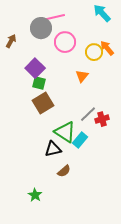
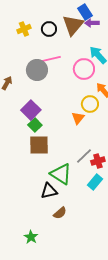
pink circle: (65, 42) -> (84, 69), moved
yellow circle: (94, 52) -> (90, 104), moved
green square: (39, 83) -> (35, 125), turned 32
brown square: (43, 103) -> (39, 145), turned 30
cyan rectangle: (80, 140) -> (95, 182), moved

